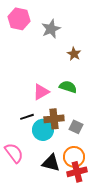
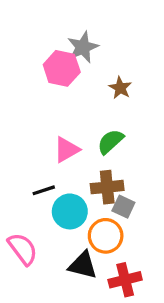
pink hexagon: (19, 19) -> (62, 68), moved
green semicircle: (68, 87) -> (110, 142), turned -60
brown cross: (54, 119) -> (107, 187), moved
orange circle: (74, 157) -> (106, 236), moved

